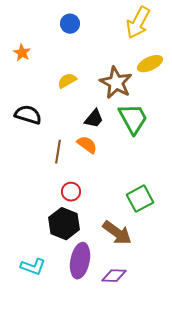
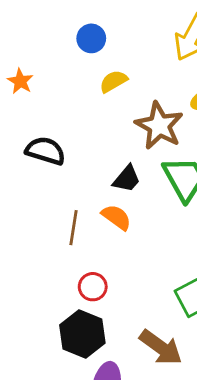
yellow semicircle: (67, 81) -> (113, 81), moved
black semicircle: (28, 115) -> (45, 151), moved

